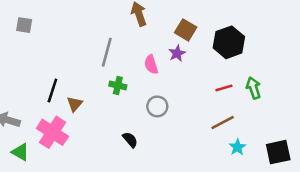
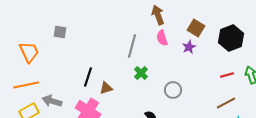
gray square: (24, 25) -> (60, 32), moved
pink semicircle: (151, 65) -> (162, 38), moved
green cross: (118, 85) -> (141, 73), turned 32
brown triangle: (75, 104) -> (106, 88), turned 32

